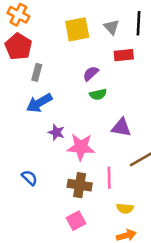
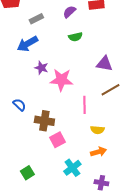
gray rectangle: (37, 72) -> (36, 19), moved, turned 48
purple semicircle: (91, 74) -> (69, 12), moved
purple triangle: (121, 127) -> (104, 64), moved
brown cross: (80, 185) -> (44, 121), moved

